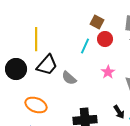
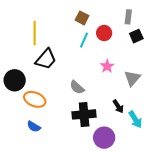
brown square: (97, 22) -> (82, 18), moved
black circle: (16, 69) -> (15, 80), moved
gray semicircle: (69, 78) -> (77, 87), moved

